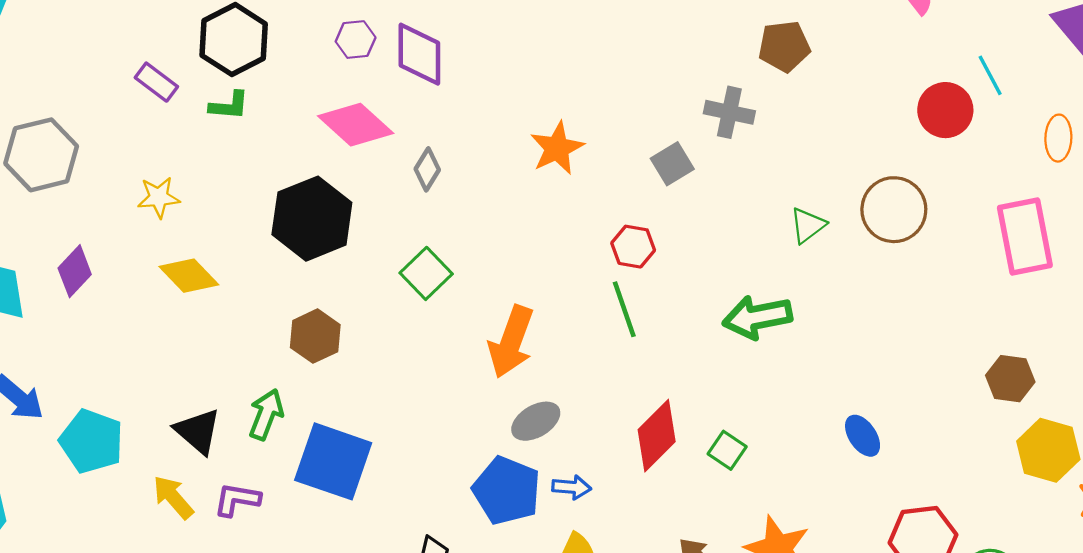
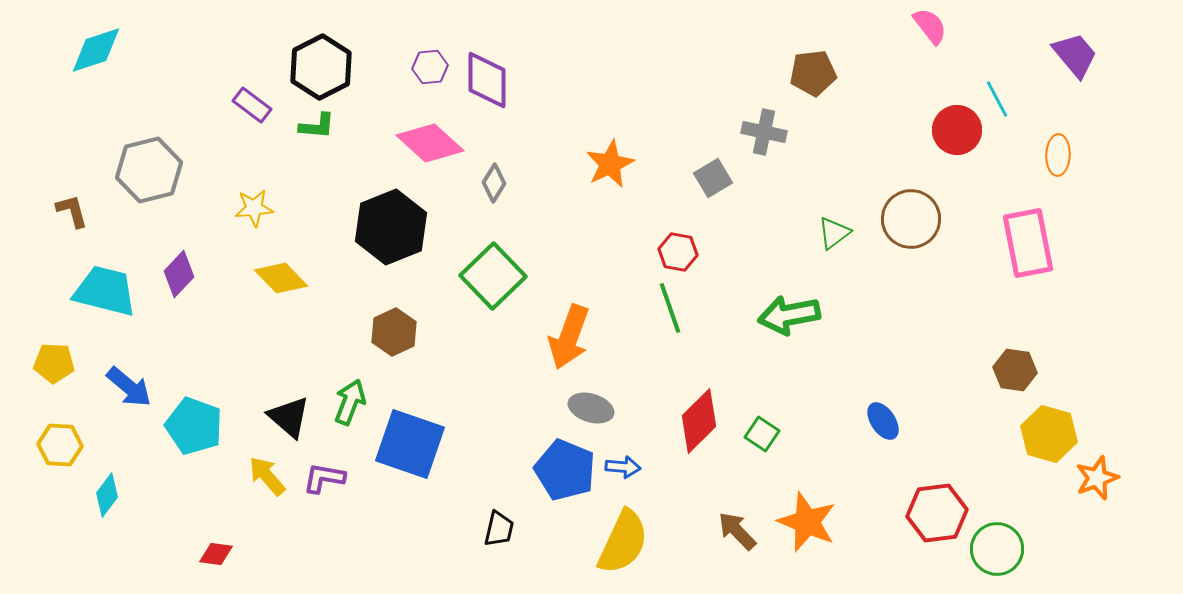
green square: (426, 273) -> (493, 276), size x1.4
gray ellipse: (536, 421) -> (591, 408), turned 48

